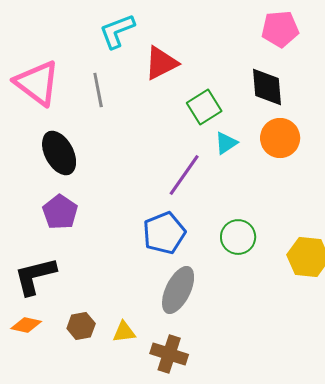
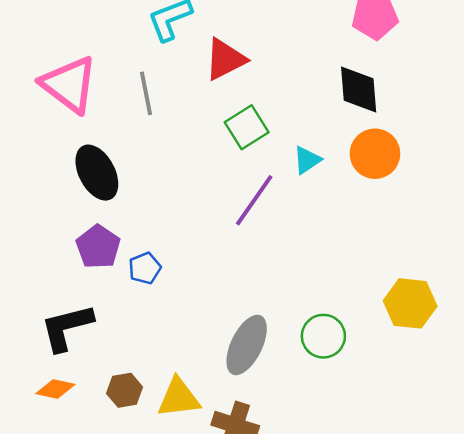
green square: (204, 107) -> (247, 127), moved
blue pentagon: (164, 233) -> (145, 268), moved, size x0.6
green circle: (238, 237) -> (323, 336), moved
yellow triangle: (124, 332) -> (179, 398), size x1.5

